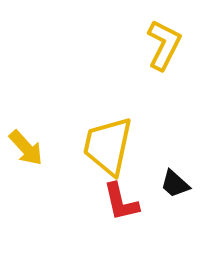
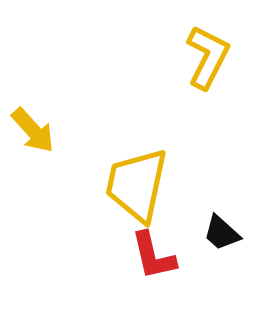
yellow arrow: (26, 148) -> (33, 130), moved

